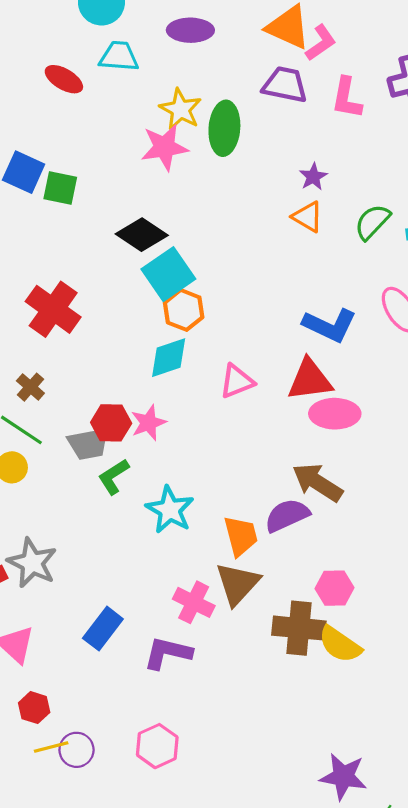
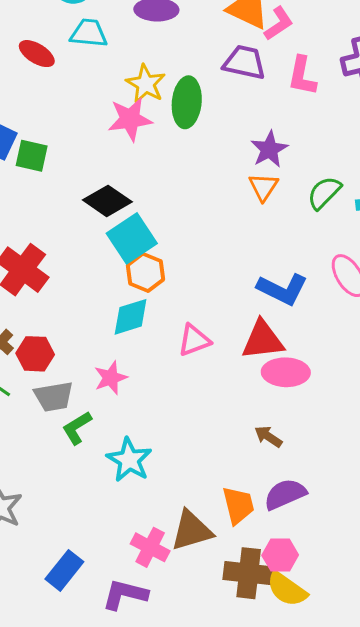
purple star: (313, 177) -> (269, 149), size x1.4
orange triangle: (308, 217) -> (263, 187), turned 32
red hexagon: (111, 423) -> (35, 354), moved
brown arrow: (317, 482) -> (268, 437), size x0.6
purple semicircle: (287, 515) -> (285, 494), moved
orange trapezoid: (241, 536) -> (238, 505), moved
brown triangle: (238, 584) -> (192, 530), turned 30
pink hexagon: (334, 588) -> (280, 555), moved

